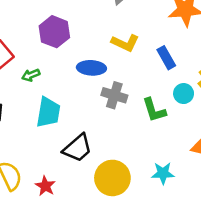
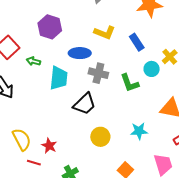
green arrow: (31, 75) -> (33, 61), turned 40
cyan trapezoid: (48, 112) -> (59, 78), moved
black trapezoid: (77, 148) -> (85, 104), moved
yellow circle: (112, 178) -> (100, 137), size x0.7

